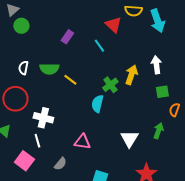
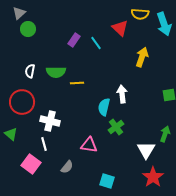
cyan line: (99, 46) -> (96, 43), moved
white arrow: (156, 65) -> (122, 94), moved
yellow arrow: (131, 75) -> (142, 57), moved
yellow line: (70, 80) -> (77, 83), turned -40
green cross: (110, 85) -> (116, 127), moved
white triangle: (129, 139) -> (146, 150), moved

